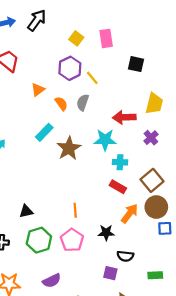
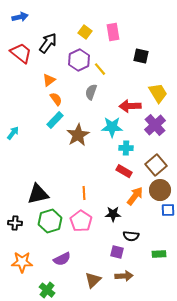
black arrow: (37, 20) -> (48, 43), moved
orange semicircle: (61, 104) -> (56, 99), moved
yellow trapezoid: (154, 104) -> (158, 93), turned -45
purple cross: (151, 138) -> (155, 125), size x1.5
black triangle: (26, 211) -> (38, 194), size x1.6

